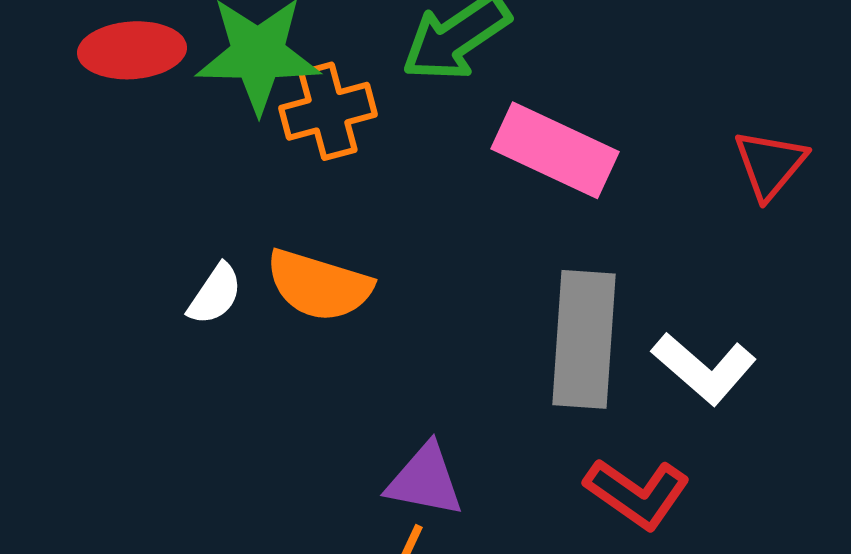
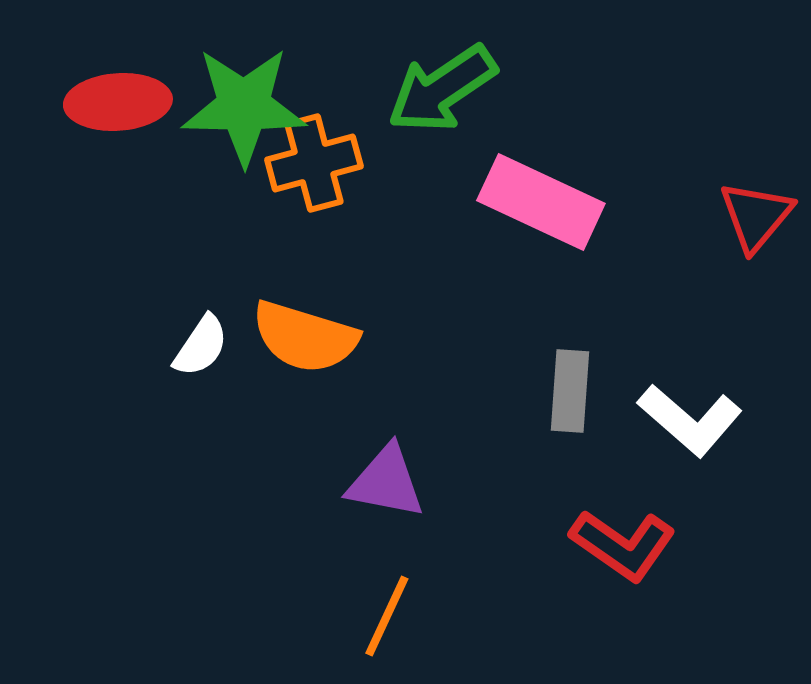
gray rectangle: (584, 339) -> (570, 391), size x0.6
purple triangle: (425, 480) -> (386, 482), moved

